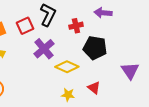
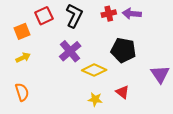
red square: (25, 26) -> (44, 16), moved
red cross: (76, 26) -> (109, 14), moved

